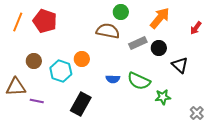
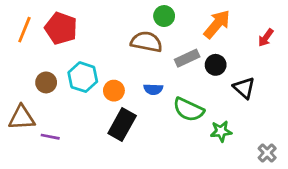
orange circle: (82, 59) -> (114, 91), moved
cyan hexagon: (61, 71) -> (83, 77), moved
blue semicircle: (113, 79) -> (153, 89), moved
black rectangle: (81, 104) -> (122, 125), moved

